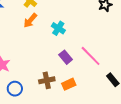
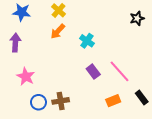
brown cross: (47, 80) -> (61, 101), moved
orange rectangle: (69, 84) -> (113, 101), moved

